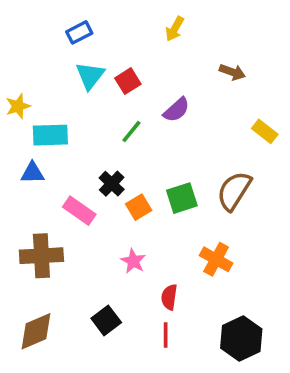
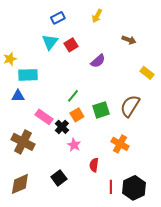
blue rectangle: (79, 32) -> (58, 18), moved
green line: (131, 131) -> (73, 96), moved
black cross: (112, 184) -> (62, 127), moved
brown cross: (41, 256) -> (23, 142), turned 30
red line: (166, 335) -> (111, 187), moved

